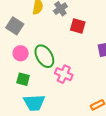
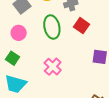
green ellipse: (44, 56) -> (52, 27), moved

